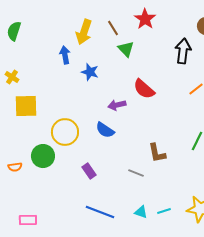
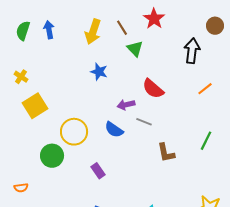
blue arrow: (65, 55) -> (49, 30), moved
yellow square: (26, 106) -> (35, 106), turned -30
orange semicircle: (15, 167) -> (21, 188), moved
gray line: (136, 173) -> (144, 122), moved

